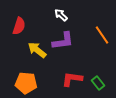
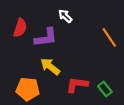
purple L-shape: (63, 41) -> (46, 37), moved
yellow arrow: (37, 50) -> (50, 66), moved

